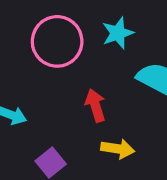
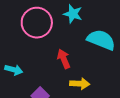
cyan star: (118, 33) -> (73, 14), turned -30

